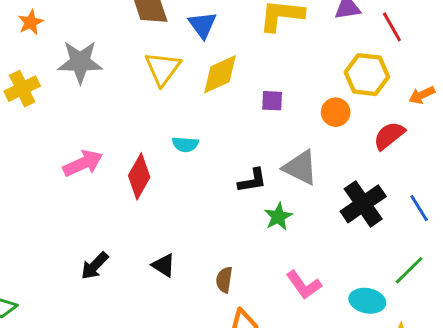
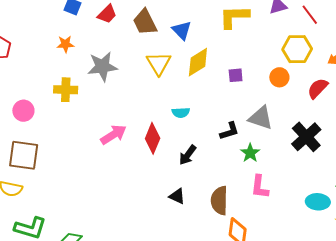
orange star: (31, 22) -> (65, 44), turned 30
yellow cross: (22, 89) -> (66, 90), turned 35
black arrow: (95, 266) -> (188, 155), moved
brown semicircle: (224, 280) -> (219, 201), size x1.6
pink L-shape: (304, 285) -> (260, 187), moved, turned 50

